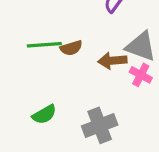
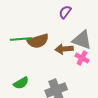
brown semicircle: (71, 48) -> (38, 41), size x1.5

